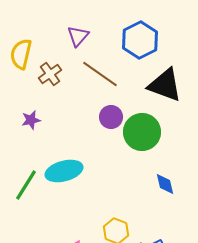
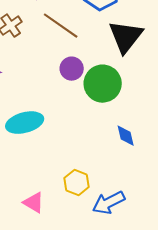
black triangle: (165, 85) -> (126, 37), turned 48

